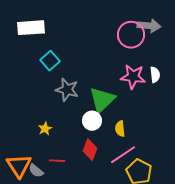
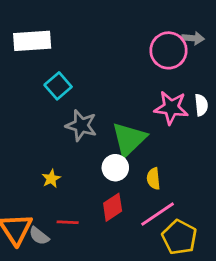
gray arrow: (149, 26) -> (193, 38), size x0.7
red diamond: (90, 150) -> (113, 207), turned 35

